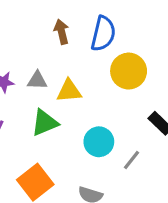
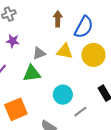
gray triangle: (37, 80) -> (39, 53), moved, turned -40
yellow triangle: (69, 91) -> (65, 51), moved

